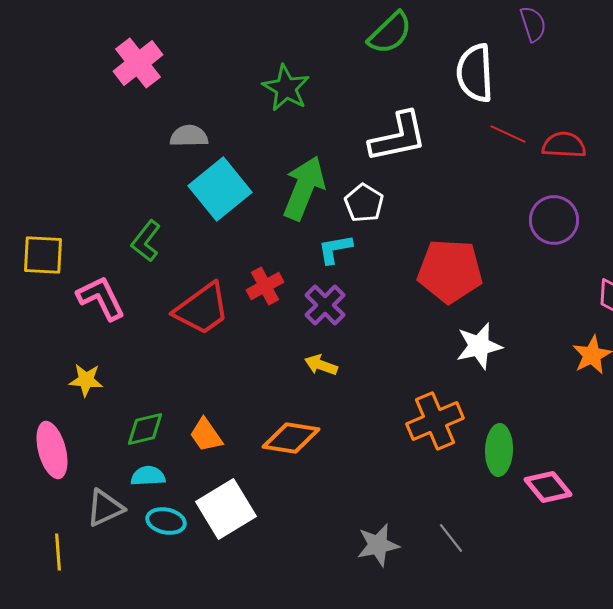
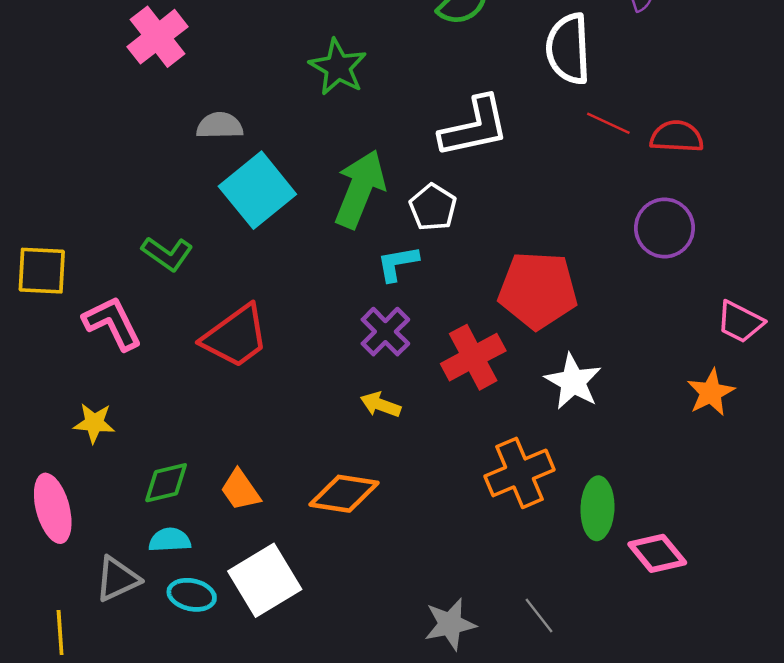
green L-shape: (146, 241) -> (167, 254), turned -93
red cross: (265, 286) -> (473, 357), moved, size x1.4
white star: (479, 346) -> (573, 382), turned -30

